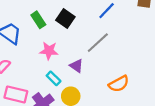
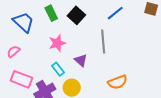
gray line: (98, 43) -> (103, 42), turned -60
pink star: (49, 51) -> (57, 43), turned -30

